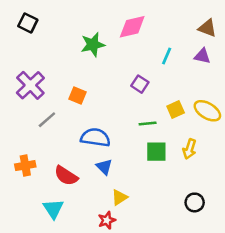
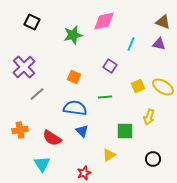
black square: (28, 23) -> (32, 22), moved
orange square: (77, 95) -> (74, 77), moved
green line: (148, 124) -> (105, 97), moved
green square: (156, 152) -> (125, 131), moved
yellow triangle: (120, 197) -> (109, 155), moved

